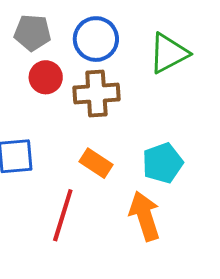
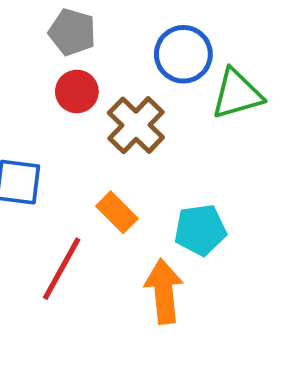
blue circle: (96, 39) -> (183, 54), moved
brown cross: (96, 93) -> (136, 125), turned 36

